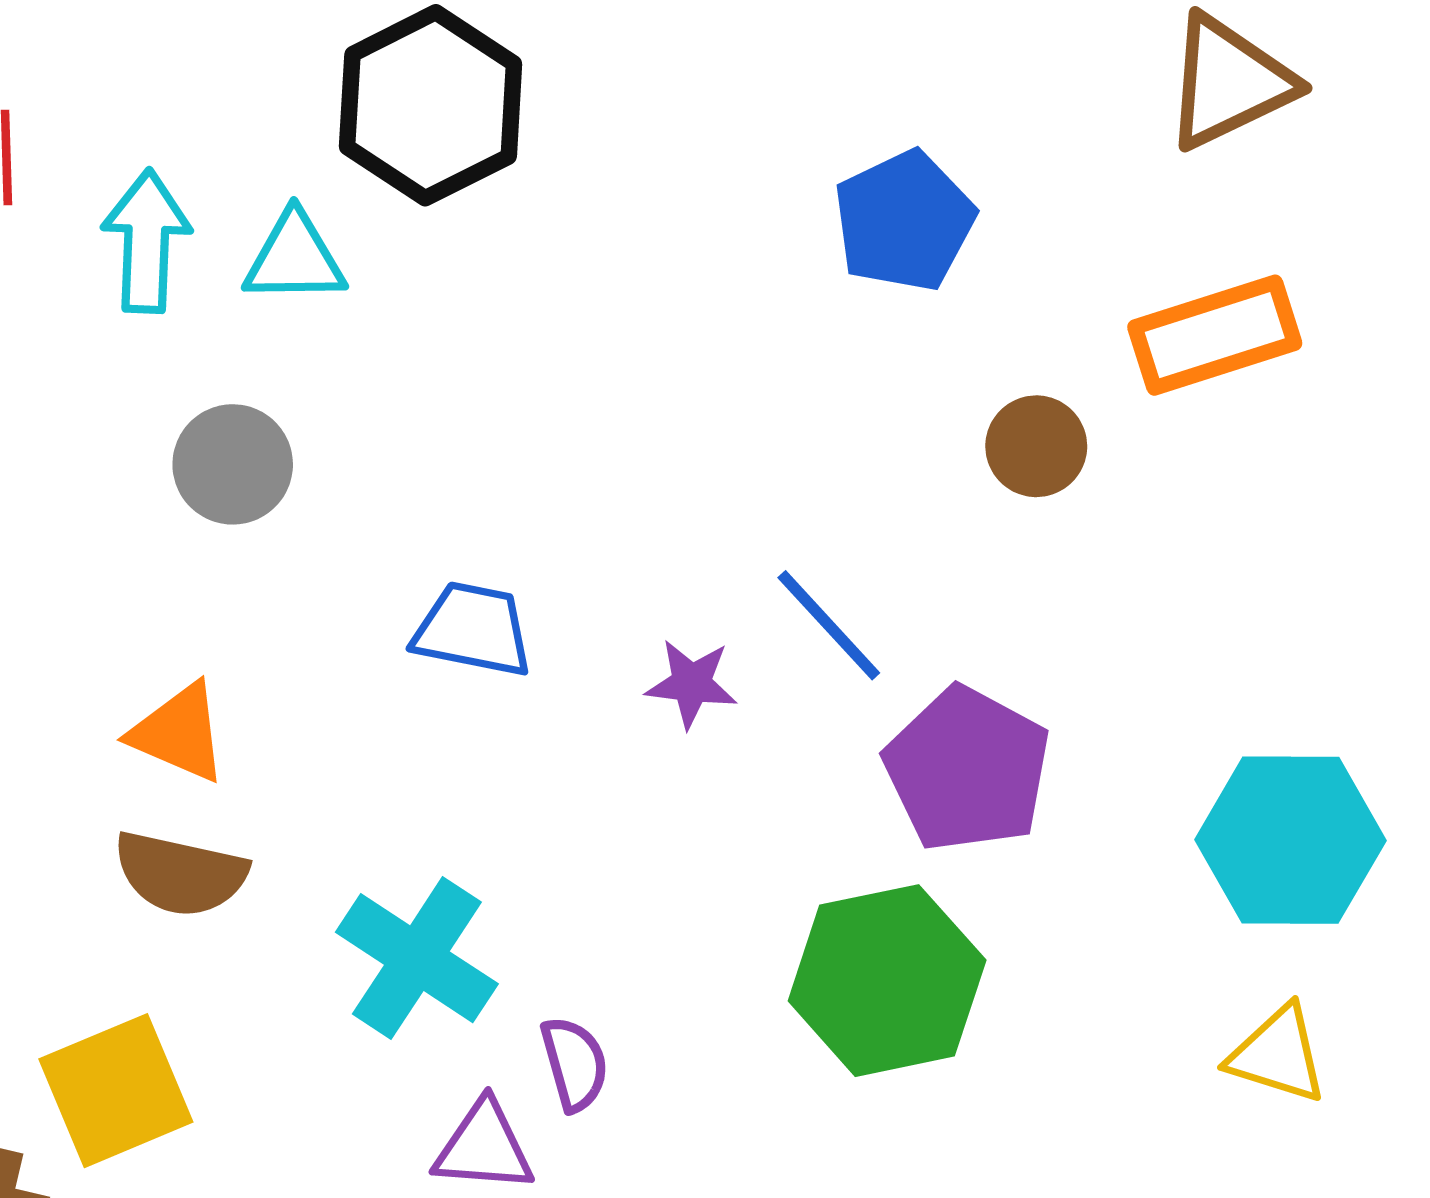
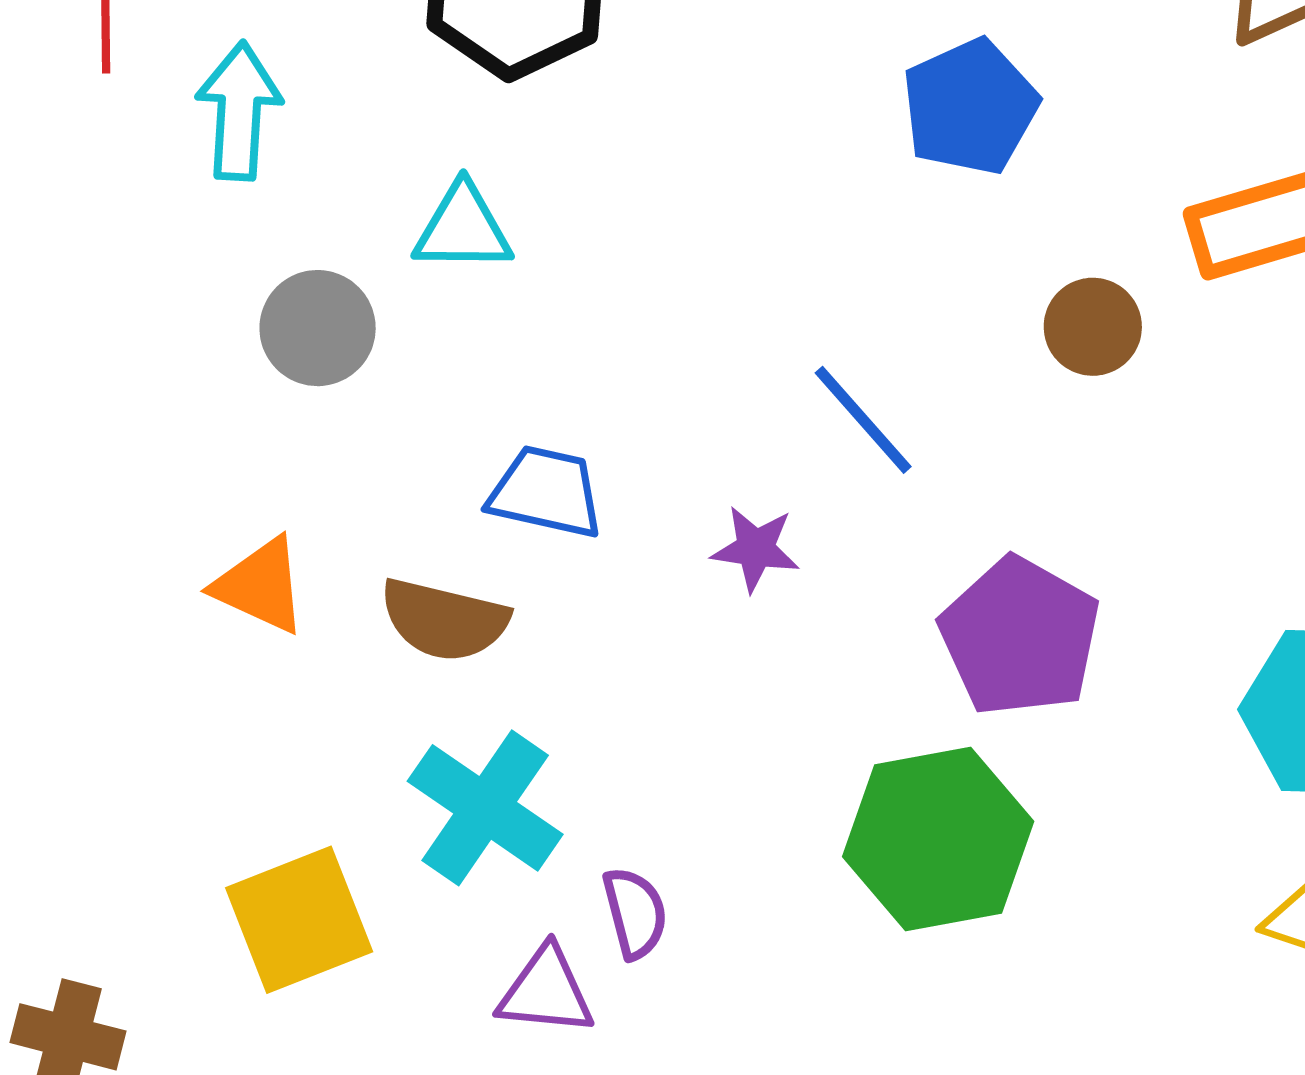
cyan triangle: (295, 258) -> (463, 228), moved
blue line: (829, 625) -> (863, 420), moved
brown semicircle: (180, 874) -> (444, 620), moved
yellow square: (116, 1091) -> (299, 920), moved

